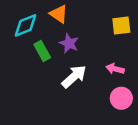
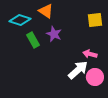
cyan diamond: (26, 25) -> (20, 20), turned 40
white arrow: (74, 77) -> (78, 70), moved

